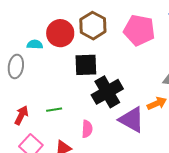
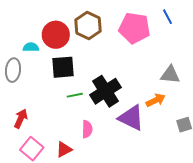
black square: (86, 65) -> (63, 67), moved
green line: (54, 110) -> (75, 95), moved

